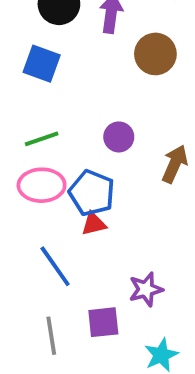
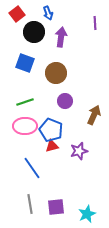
brown circle: (155, 54) -> (56, 73), moved
purple star: (146, 289) -> (79, 151), moved
purple square: (103, 322) -> (56, 207), moved

